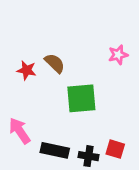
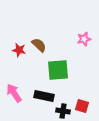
black rectangle: (55, 150) -> (44, 96), moved

